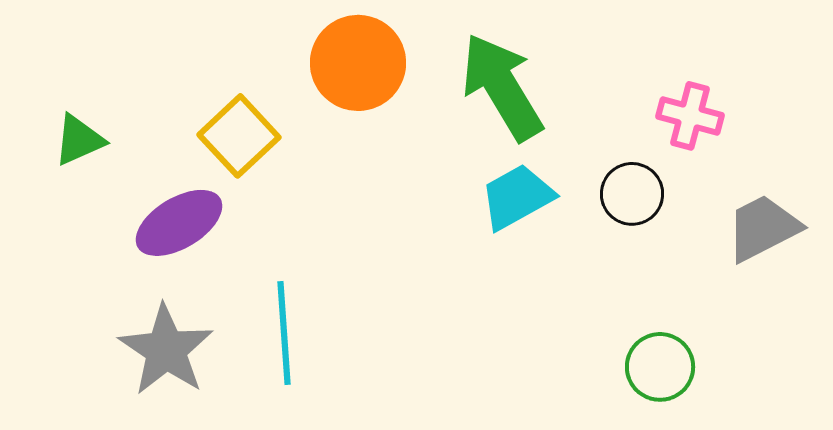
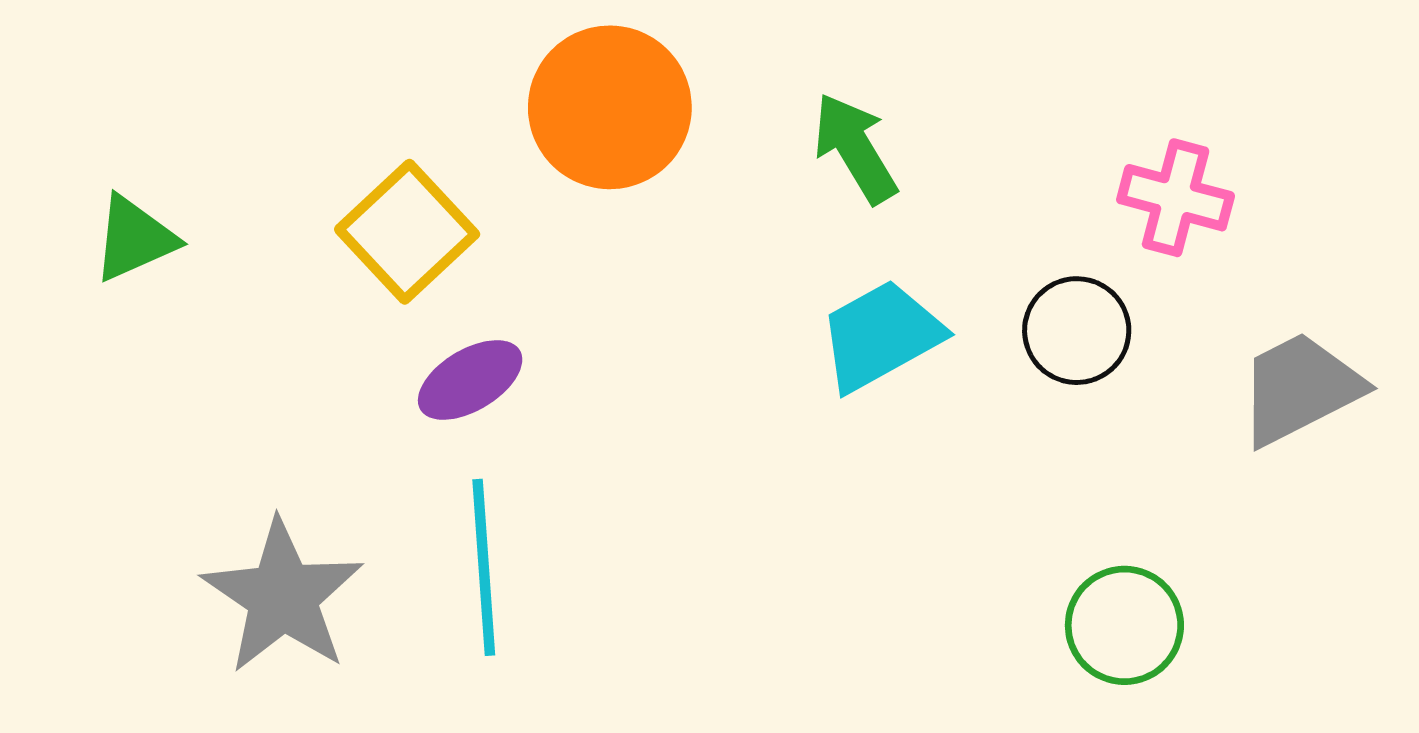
green arrow: (502, 87) -> (855, 148), size x0.6
purple ellipse: (179, 223) -> (470, 380), moved, size x0.7

